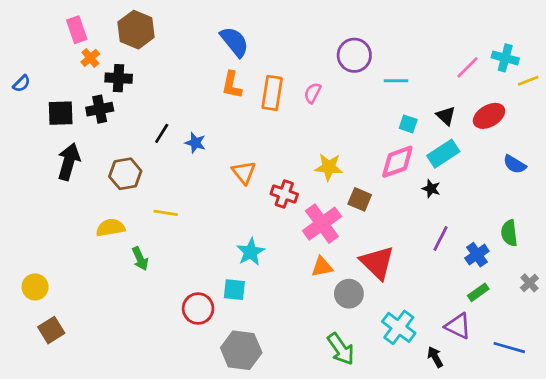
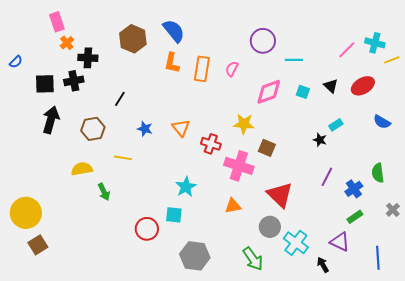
brown hexagon: (136, 30) -> (133, 39), moved
blue star: (195, 143) -> (145, 129), moved
cyan rectangle: (443, 154) -> (336, 125), moved, size x0.6
pink diamond: (397, 162) -> (269, 92), moved
pink cross: (322, 224) -> (239, 166), turned -36
orange triangle: (322, 267) -> (233, 206), moved
yellow circle: (35, 287) -> (26, 213), size x1.6
gray circle: (349, 294) -> (270, 227), moved
blue line: (509, 348) -> (378, 258), turned 70
gray hexagon: (241, 350) -> (195, 256), moved

